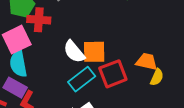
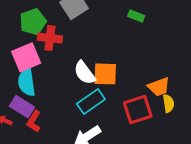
orange trapezoid: (147, 62) -> (159, 87), turned 145
red square: (113, 74) -> (138, 109), moved
yellow semicircle: (157, 77) -> (168, 103), turned -36

